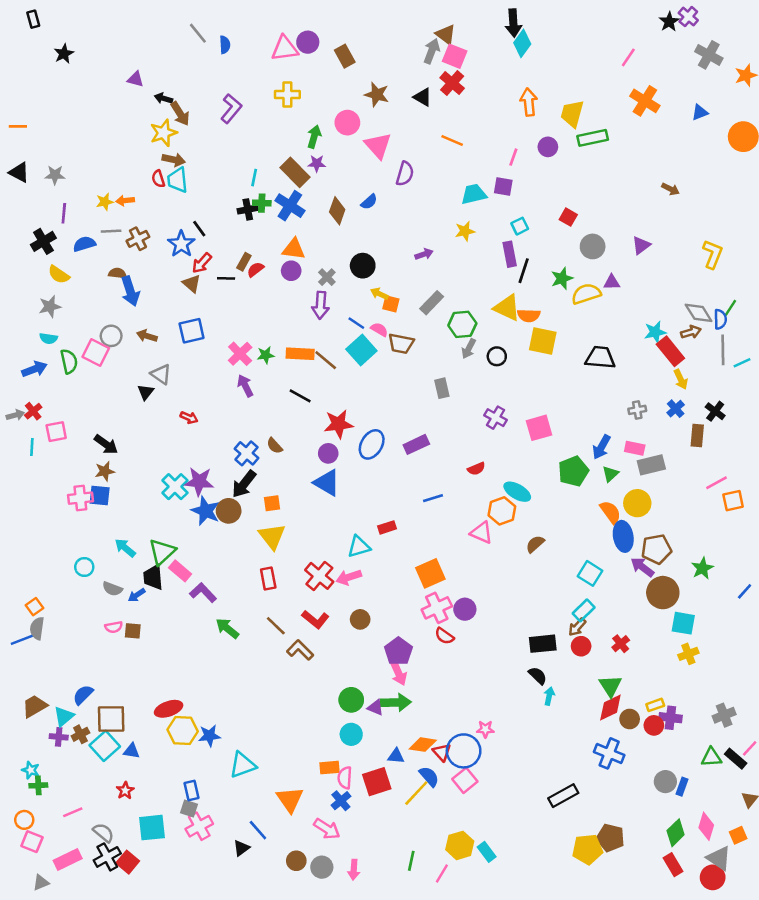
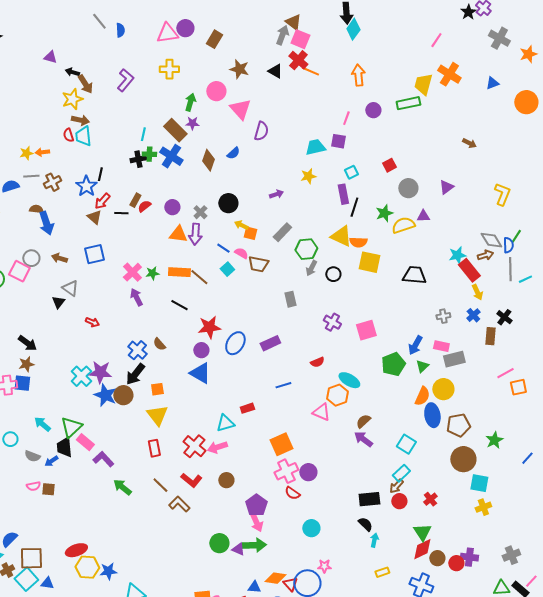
brown rectangle: (345, 56) -> (214, 39), turned 60
yellow trapezoid: (572, 114) -> (423, 84), moved
orange line: (452, 140) -> (310, 71), moved
red square: (568, 217) -> (389, 165), turned 32
black line: (199, 229) -> (100, 174), turned 48
orange triangle: (294, 249) -> (178, 234), moved
cyan square: (361, 350) -> (227, 269), size x0.6
orange semicircle: (610, 512) -> (422, 396), turned 60
purple arrow: (642, 567) -> (363, 439), moved
yellow rectangle: (655, 705) -> (382, 572), moved
cyan circle: (351, 734) -> (311, 528), moved

